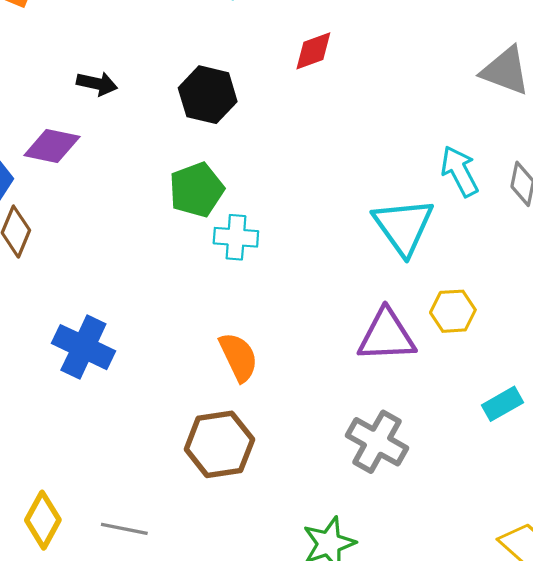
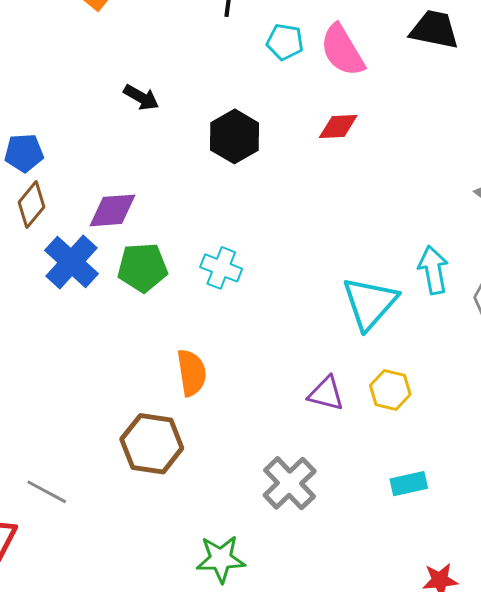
purple diamond: (52, 146) -> (112, 210), moved, turned -33
green pentagon: (196, 190) -> (142, 267), moved
purple triangle: (387, 336) -> (326, 394), size x0.7
blue cross: (83, 347) -> (71, 262), moved

